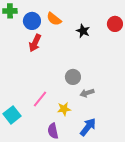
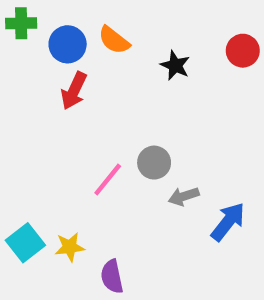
pink line: (40, 99) -> (108, 179), moved
yellow star: (64, 109) -> (70, 247), moved
blue arrow: (88, 127) -> (228, 222), moved

